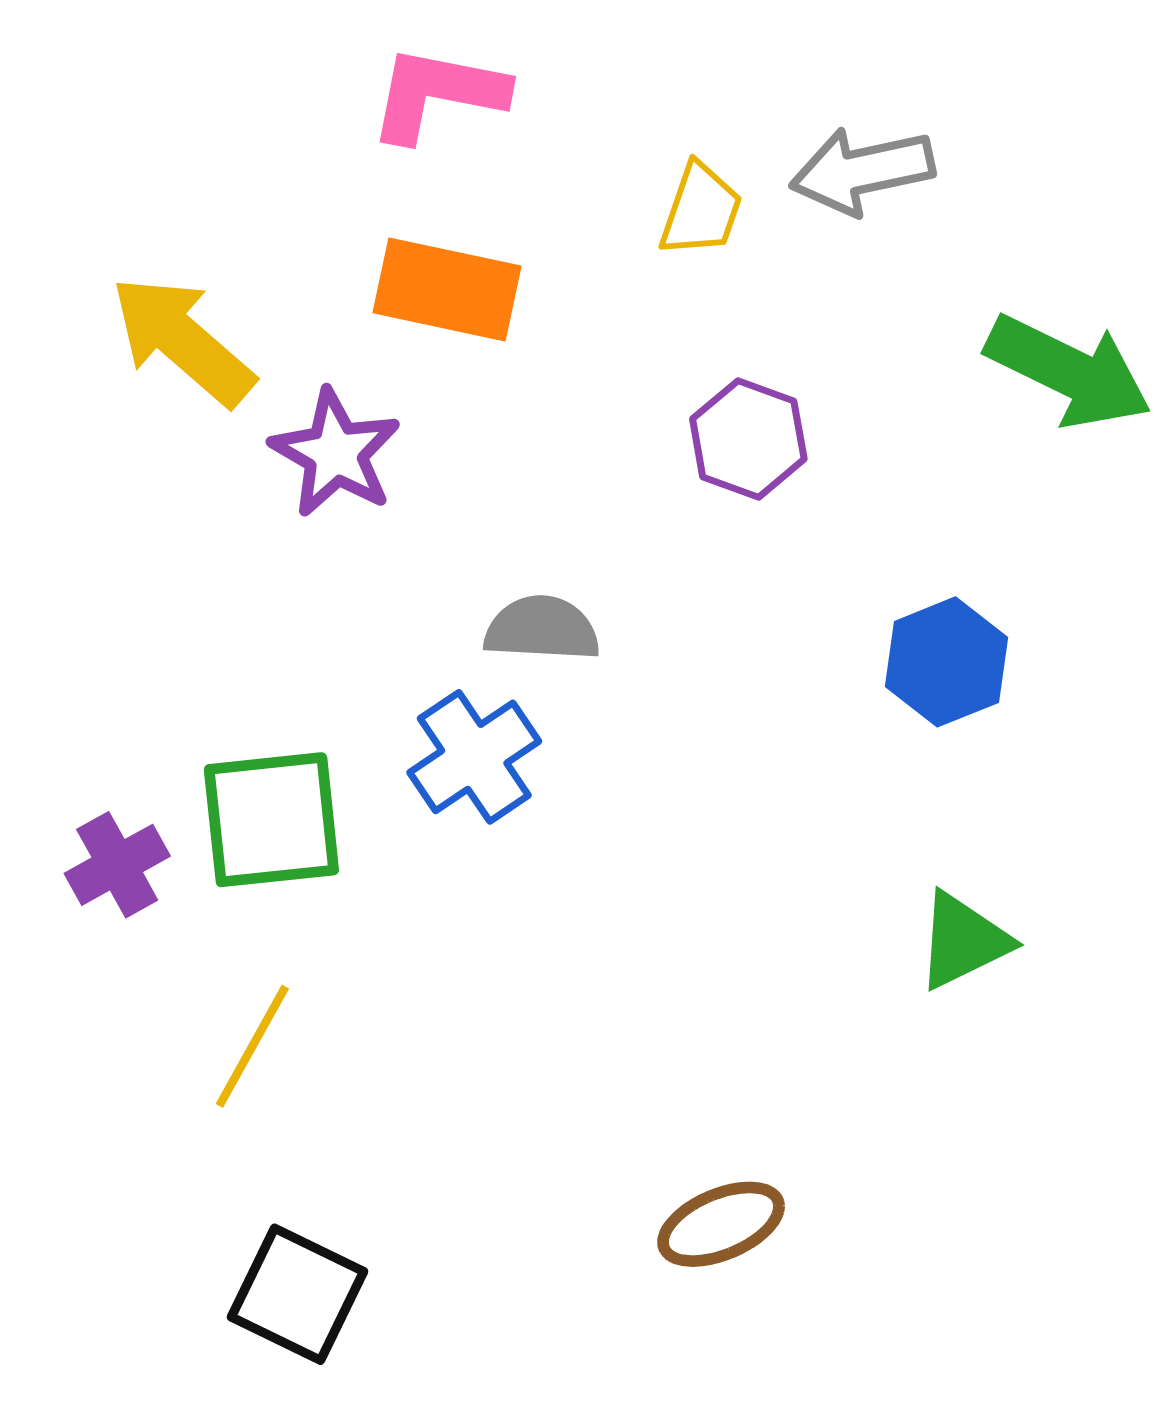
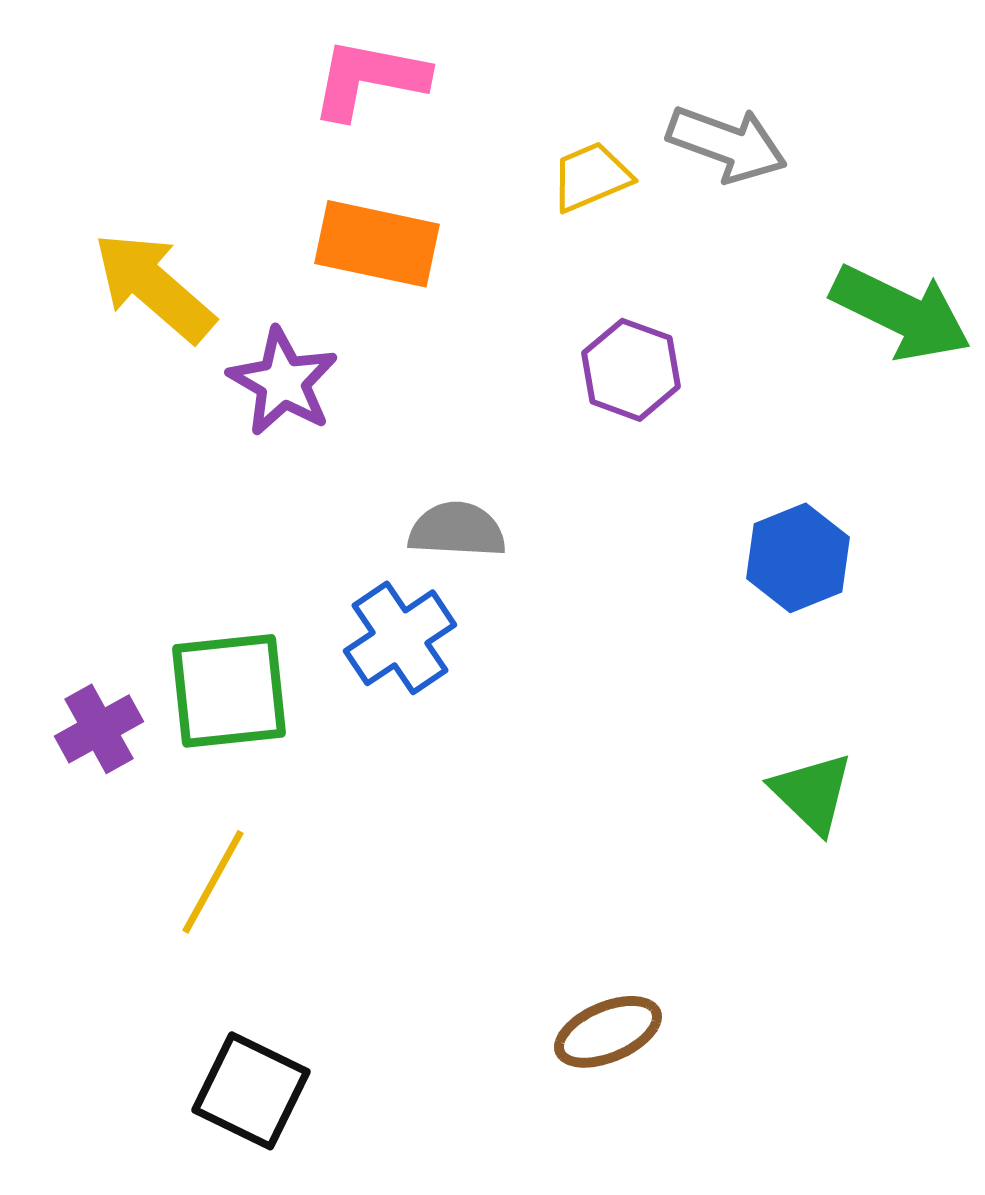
gray arrow: (862, 171) -> (727, 144), turned -148
yellow trapezoid: (701, 210) -> (591, 177), turned -132
green triangle: (963, 941) -> (812, 793), turned -50

